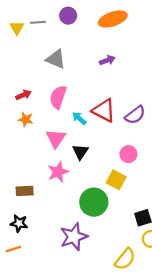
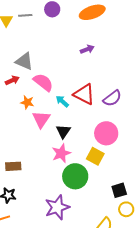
gray triangle: (56, 59) -> (24, 61), moved
pink semicircle: (58, 97) -> (43, 82), turned 110
orange star: (26, 119) -> (27, 102), moved
pink circle: (128, 154) -> (106, 133), size x1.5
pink star: (58, 172) -> (61, 153), moved

